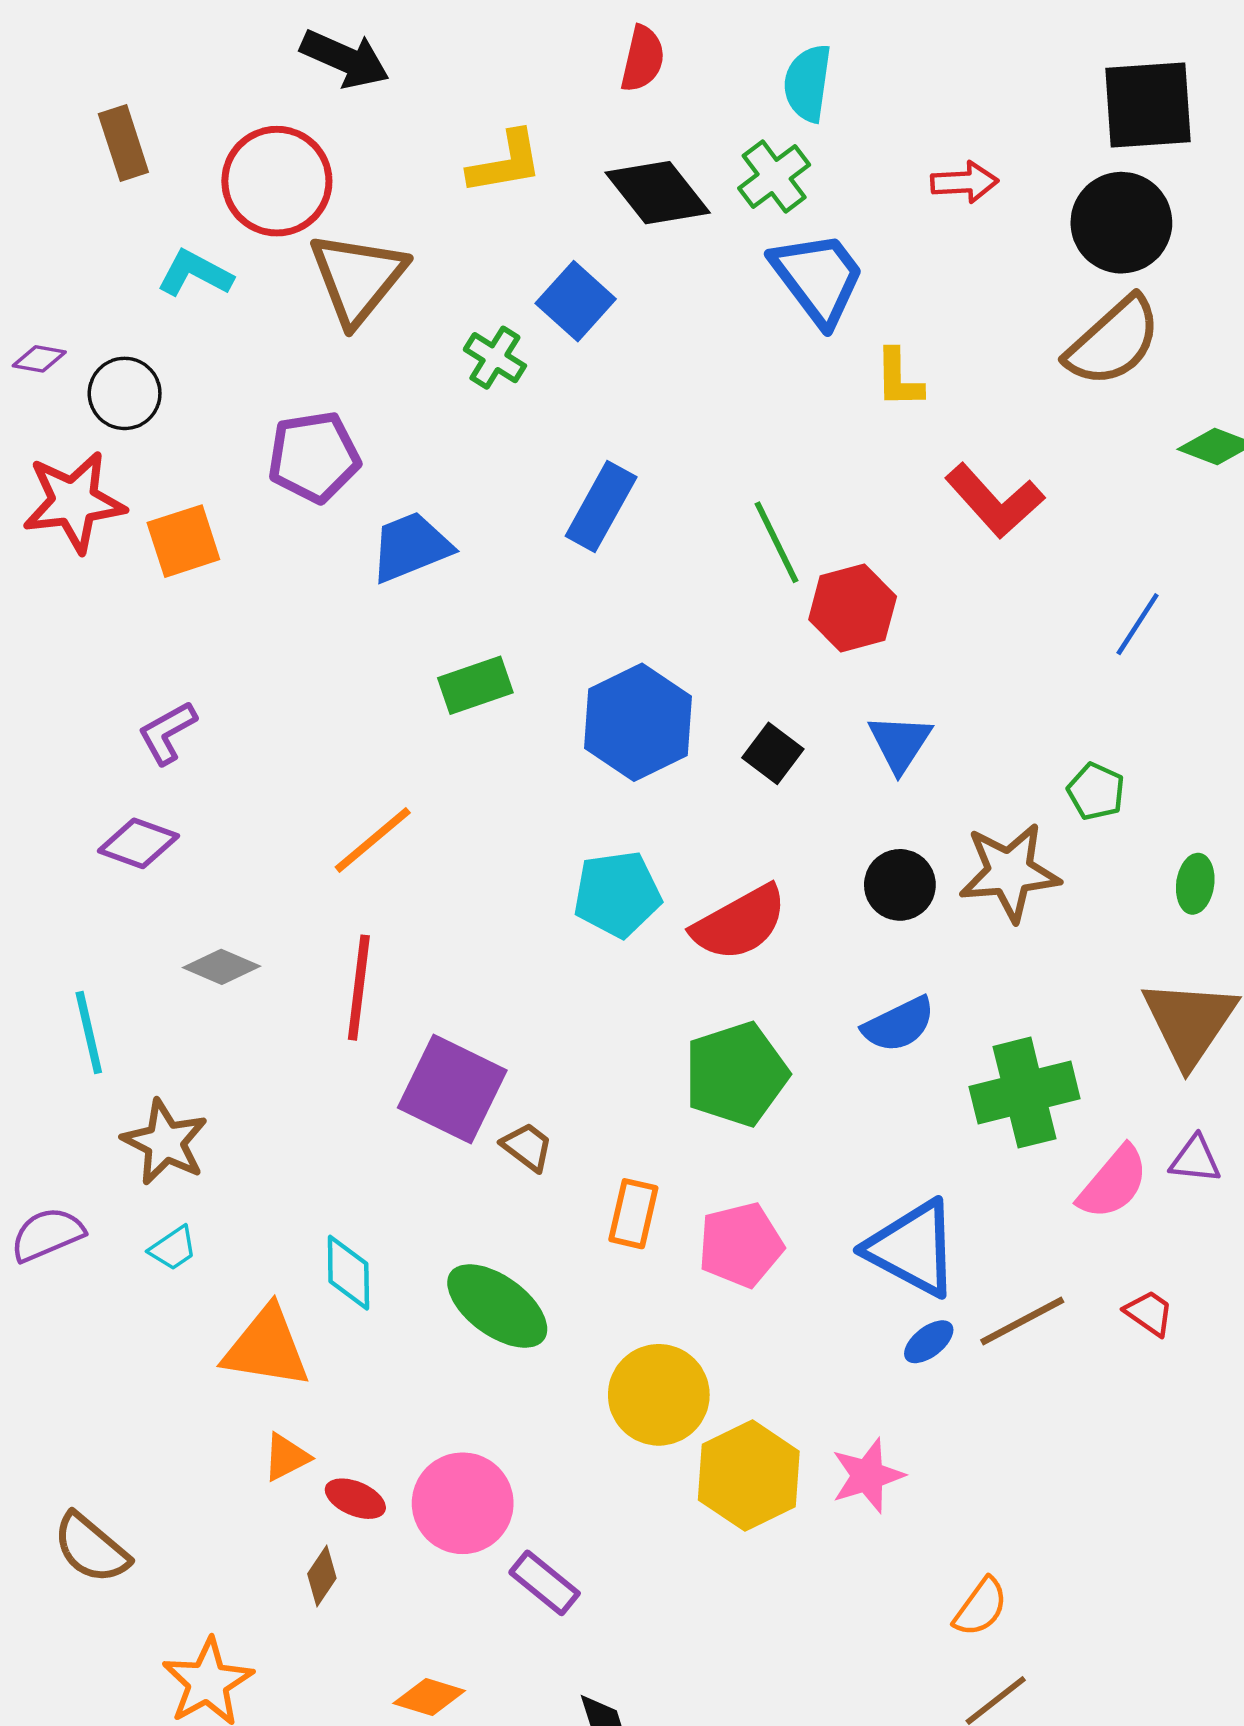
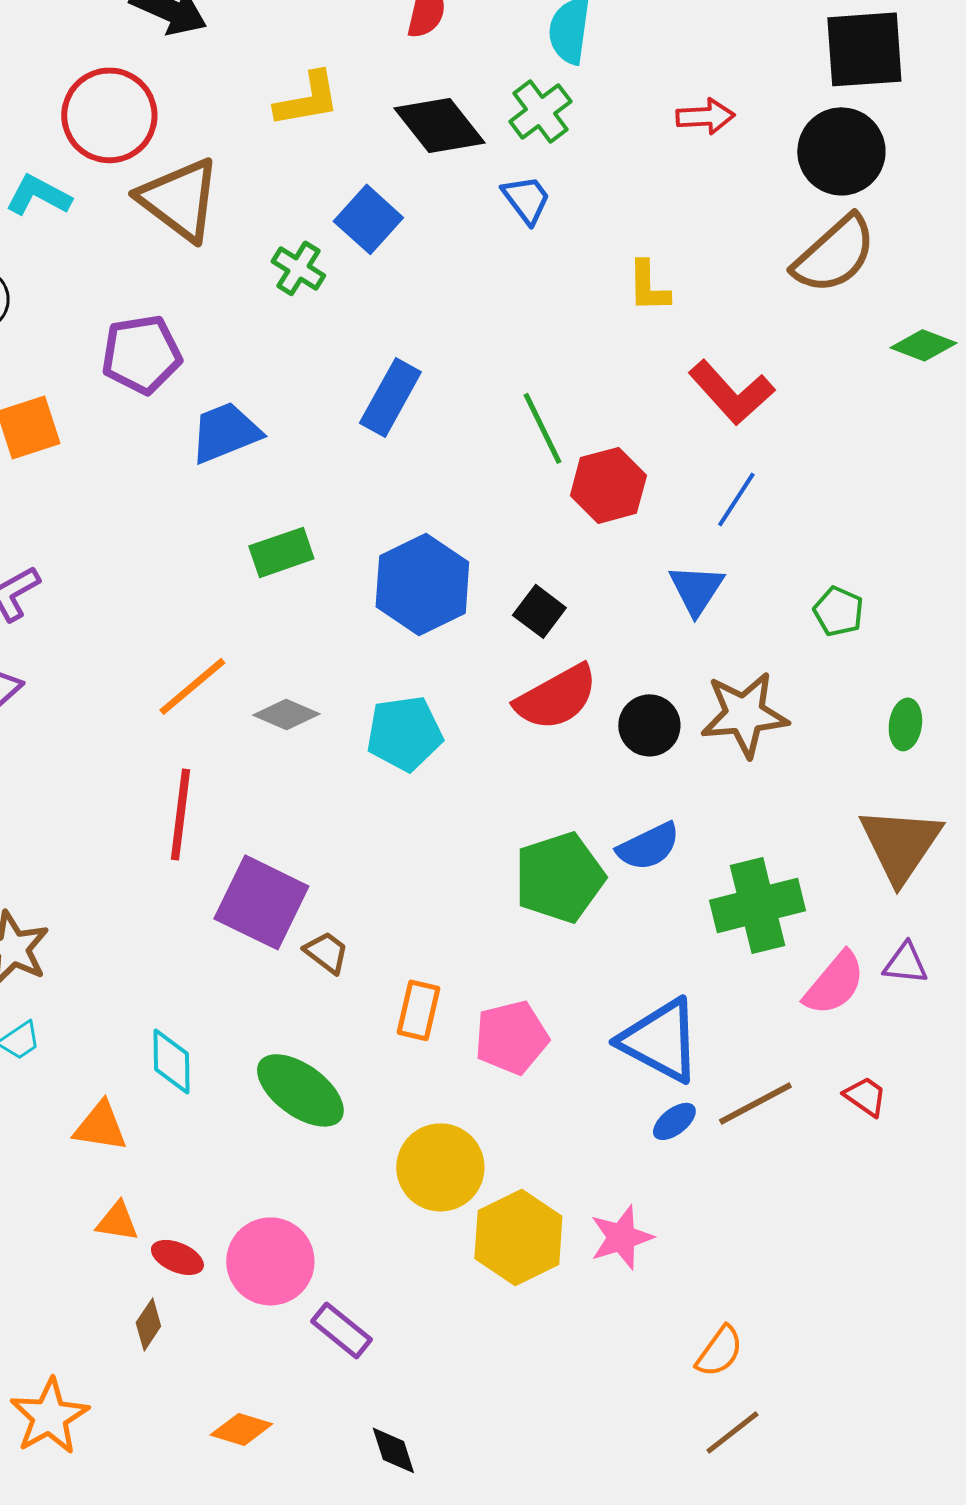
brown triangle: (358, 278) -> (179, 199), turned -32
blue trapezoid: (818, 278) -> (526, 199), moved, size x0.6
blue line: (1138, 624) -> (736, 499), moved
blue triangle: (900, 743) -> (696, 589), moved
green pentagon: (1096, 791) -> (838, 611), moved
red semicircle: (740, 923) -> (556, 697), moved
gray diamond: (222, 967) -> (286, 714), moved
green pentagon: (736, 1074) -> (559, 877), moved
orange triangle: (267, 1348) -> (100, 1126), size x0.7
orange triangle: (286, 1457) -> (117, 1221), turned 36

